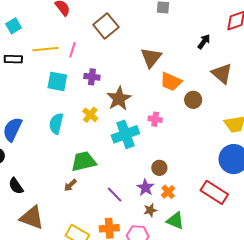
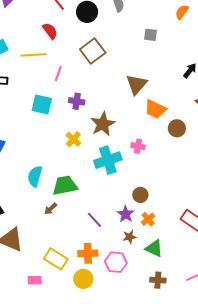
yellow line: (45, 49) -> (34, 55), moved
cyan semicircle: (56, 124) -> (35, 176), moved

